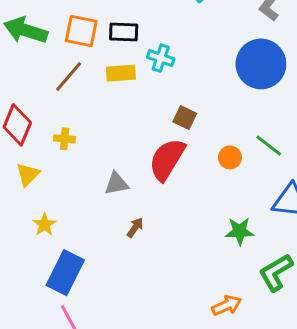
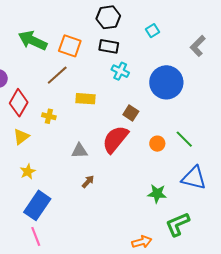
black rectangle: (124, 32) -> (109, 46), moved
blue circle: (261, 64) -> (166, 82), moved
yellow rectangle: (121, 73) -> (86, 99), moved

